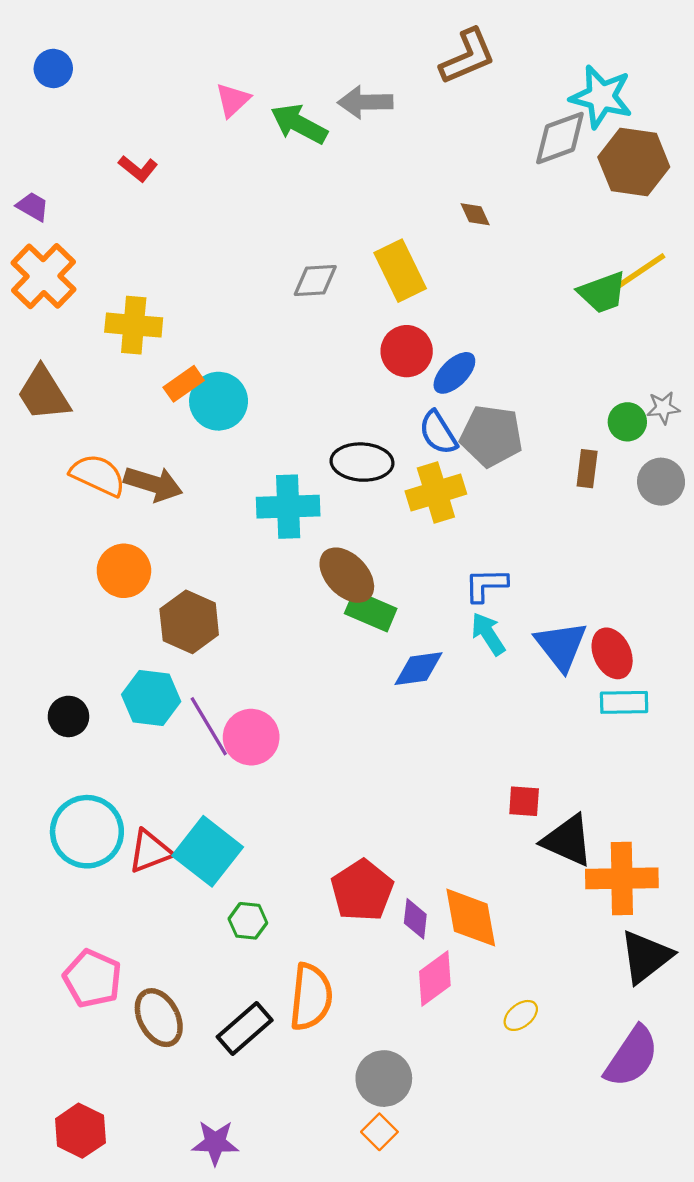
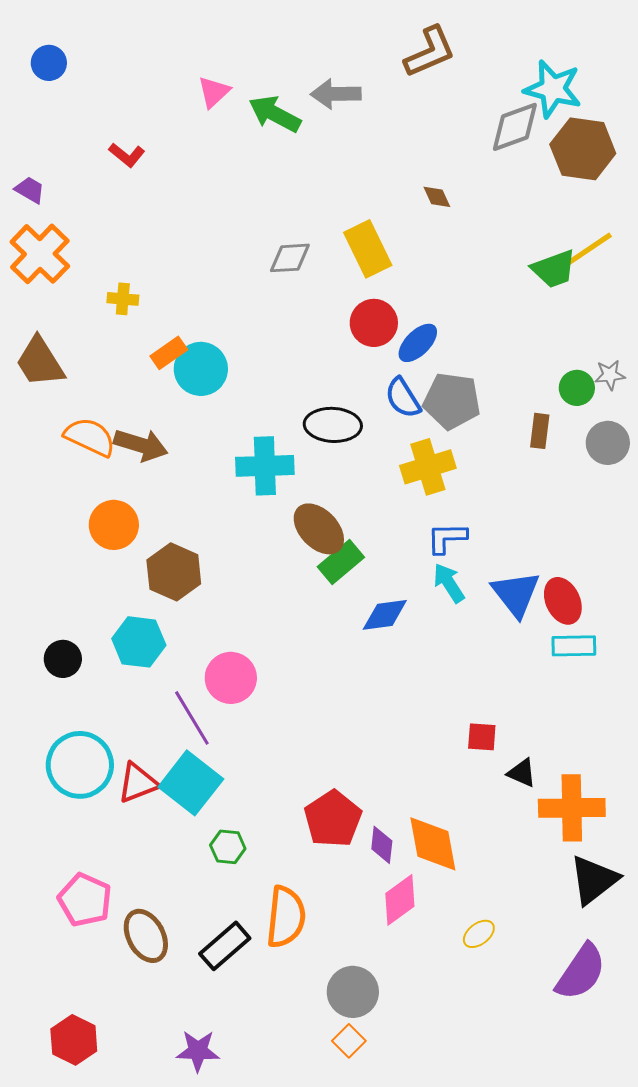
yellow cross: (134, 325) -> (123, 299), size x0.6
yellow cross: (436, 492) -> (428, 467), moved
green rectangle: (371, 611) -> (341, 562), turned -63
purple line: (209, 726) -> (192, 718), moved
black triangle: (568, 840) -> (522, 773), size x0.6

